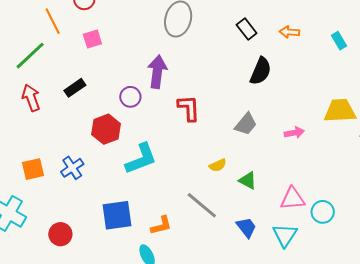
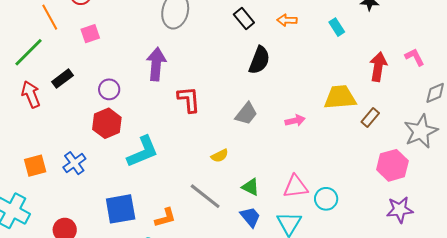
black rectangle: (75, 88) -> (63, 79), moved
purple circle: (130, 97) -> (109, 89), moved
green triangle: (248, 180) -> (250, 187), moved

